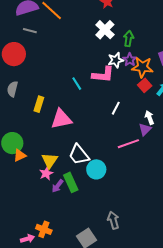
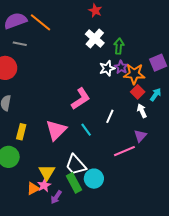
pink L-shape: (103, 75) -> (81, 99), moved, turned -35
cyan line: (77, 84) -> (86, 130), moved
yellow rectangle: (39, 104) -> (21, 132), moved
white arrow: (149, 118) -> (142, 111), moved
pink triangle: (61, 119) -> (56, 130), turned -30
orange triangle: (20, 155) -> (33, 189), moved
green rectangle: (71, 182) -> (74, 183), moved

